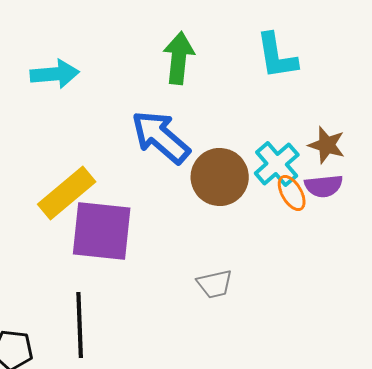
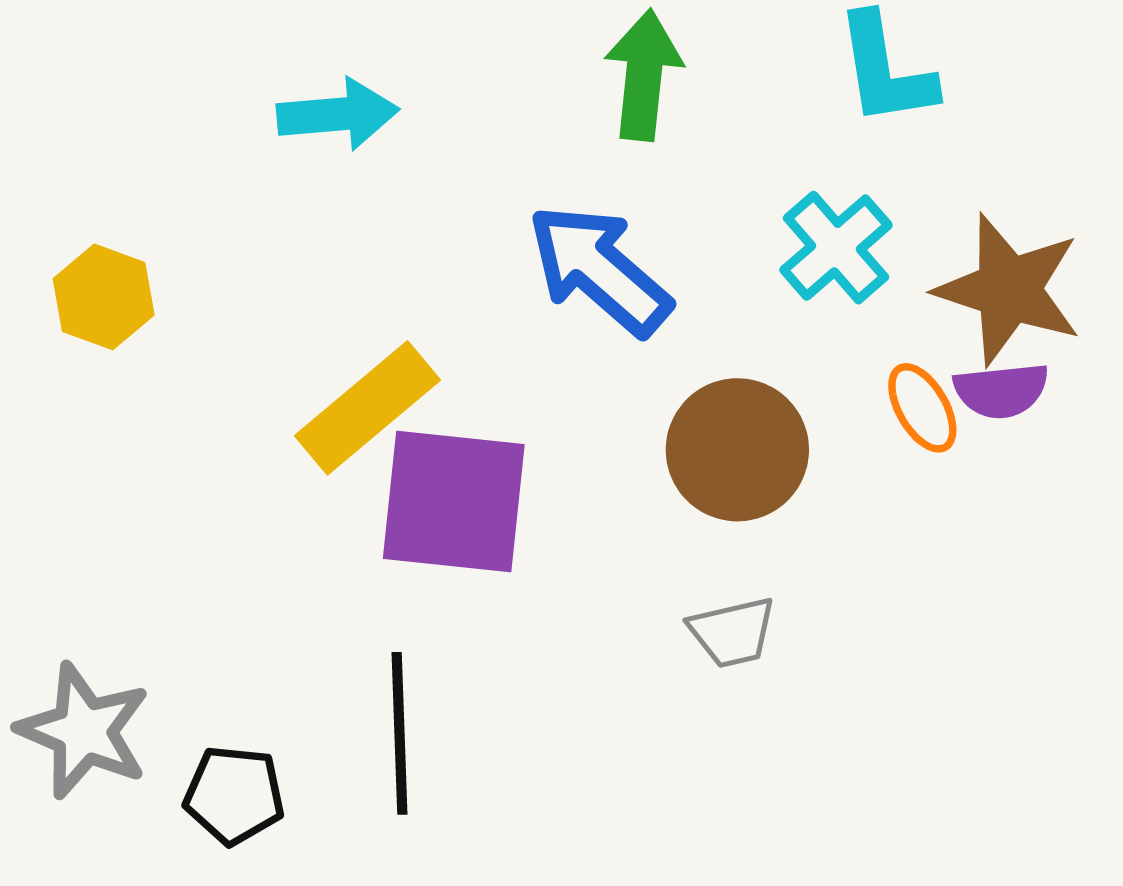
brown star: (327, 145) -> (1009, 289), size x1.6
cyan cross: (277, 164) -> (836, 248), moved
brown circle: (220, 177) -> (737, 450), moved

